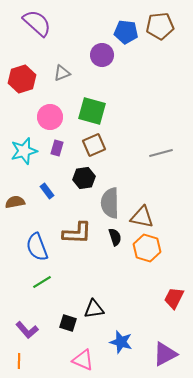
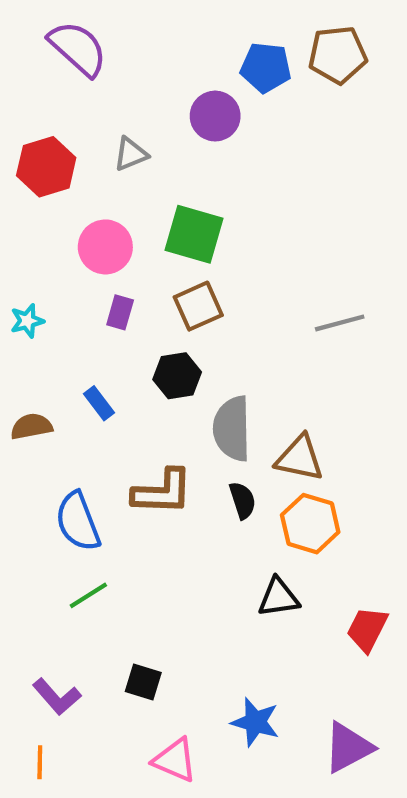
cyan star: (24, 151) -> (27, 321), moved, size x0.6
black triangle: (94, 309) -> (278, 597), moved

